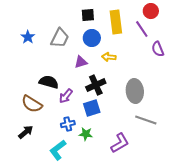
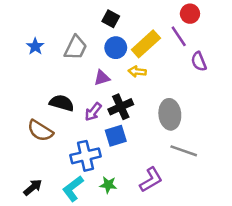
black square: (88, 15) -> (111, 19), turned 32
yellow rectangle: (116, 22) -> (146, 44), moved, turned 55
purple arrow: (66, 96) -> (93, 112), moved
blue cross: (68, 124) -> (86, 156), size x1.6
black arrow: (26, 132) -> (33, 187), moved
green star: (86, 134) -> (108, 185), moved

